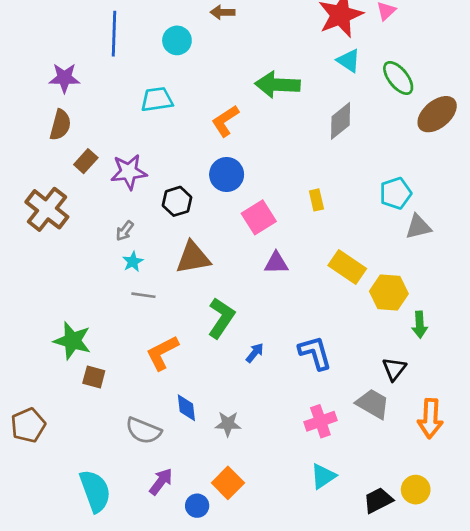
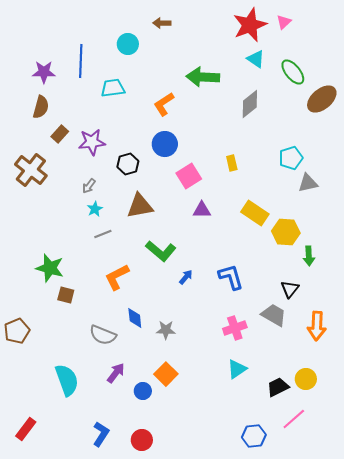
blue line: (114, 34) -> (81, 61), moved
gray line: (143, 295) -> (103, 234), turned -30
green L-shape: (221, 318) -> (161, 251), turned 96

